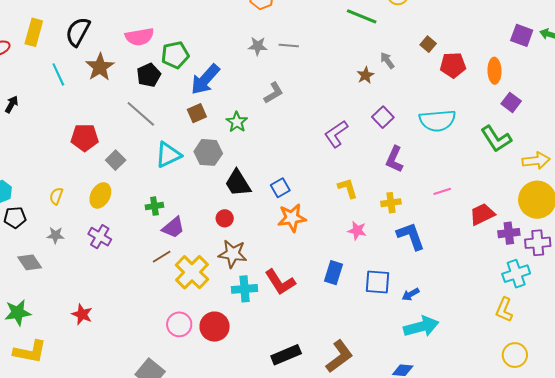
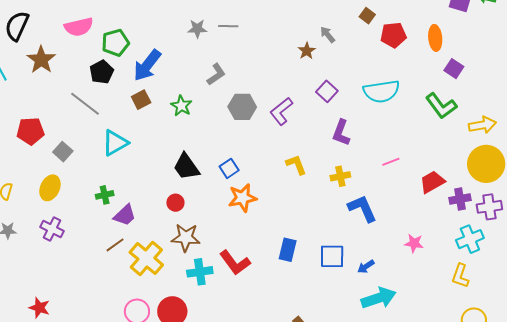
black pentagon: (149, 75) -> (102, 72), moved
gray hexagon: (208, 152) -> (242, 107), moved
pink star: (357, 231) -> (414, 243), moved

